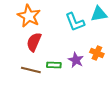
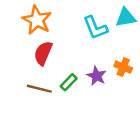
green rectangle: (54, 65) -> (69, 82), turned -48

